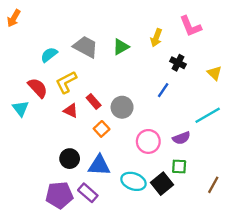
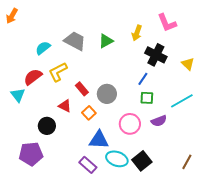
black cross: (178, 63) -> (156, 55), size x1.5
red semicircle: (38, 88) -> (33, 77), turned -84
red triangle: (71, 111) -> (65, 106), moved
black circle: (70, 159) -> (47, 126), moved
blue triangle: (99, 165) -> (99, 140), moved
green square: (179, 167) -> (147, 98), moved
purple rectangle: (88, 193) -> (88, 165), moved
purple pentagon: (59, 195) -> (31, 154), moved

